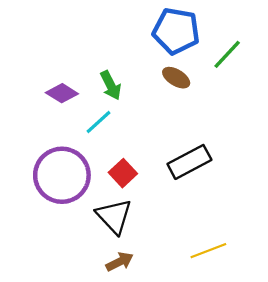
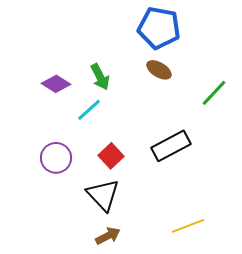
green line: (227, 54) -> (214, 93), moved
purple circle: (62, 175) -> (56, 158), size x0.6

